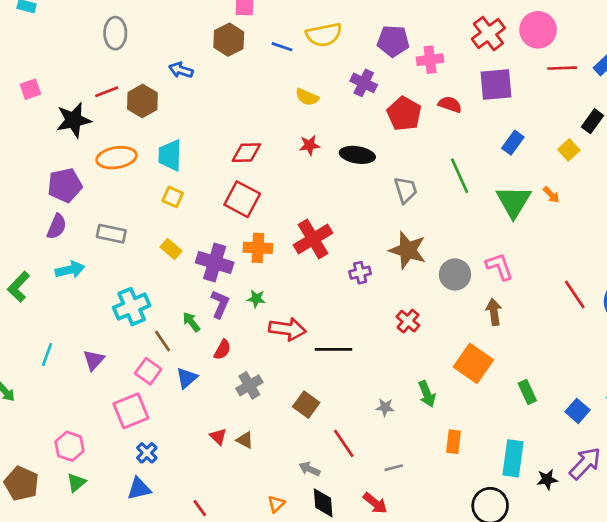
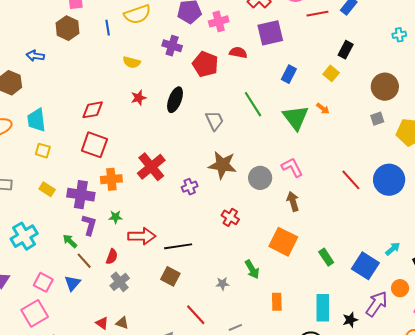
blue line: (282, 47) -> (108, 28), turned 70
black ellipse: (357, 155) -> (175, 100), turned -70
brown line: (163, 341) -> (84, 261), moved
red semicircle: (222, 350) -> (112, 257), moved
brown square: (306, 405) -> (170, 276), moved
blue square: (578, 411) -> (365, 266), size x1.5

